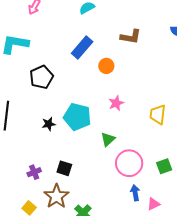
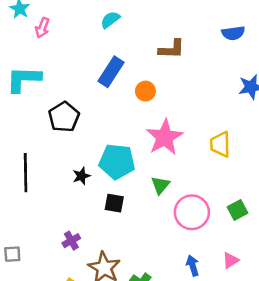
pink star: (116, 103) -> (165, 137), size x1.8
black square: (64, 168) -> (114, 203), moved
blue arrow: (135, 193) -> (193, 266), moved

